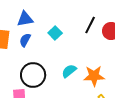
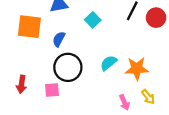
blue semicircle: (25, 40) -> (59, 39), moved

